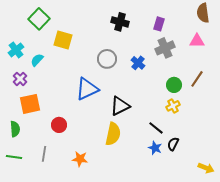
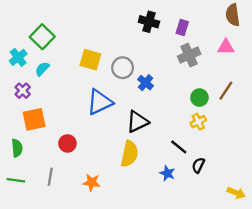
green square: (39, 19) -> (42, 37), moved
black cross: (120, 22) -> (149, 22), moved
yellow square: (63, 40) -> (90, 60), moved
blue cross: (138, 63) -> (146, 83), moved
blue star: (155, 148) -> (167, 173), moved

